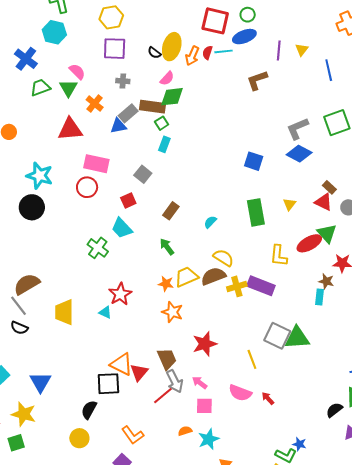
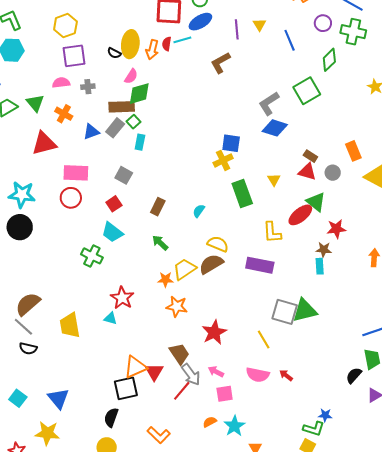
pink semicircle: (77, 72) -> (61, 83), moved, turned -42
gray rectangle: (128, 113) -> (115, 128), moved
yellow cross: (237, 286) -> (223, 160), moved
orange triangle: (121, 364) -> (135, 367), turned -40

